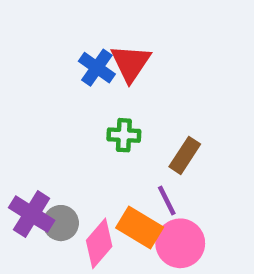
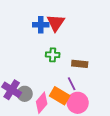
blue cross: (97, 68) -> (41, 25), turned -35
brown rectangle: (185, 155) -> (80, 64), turned 63

